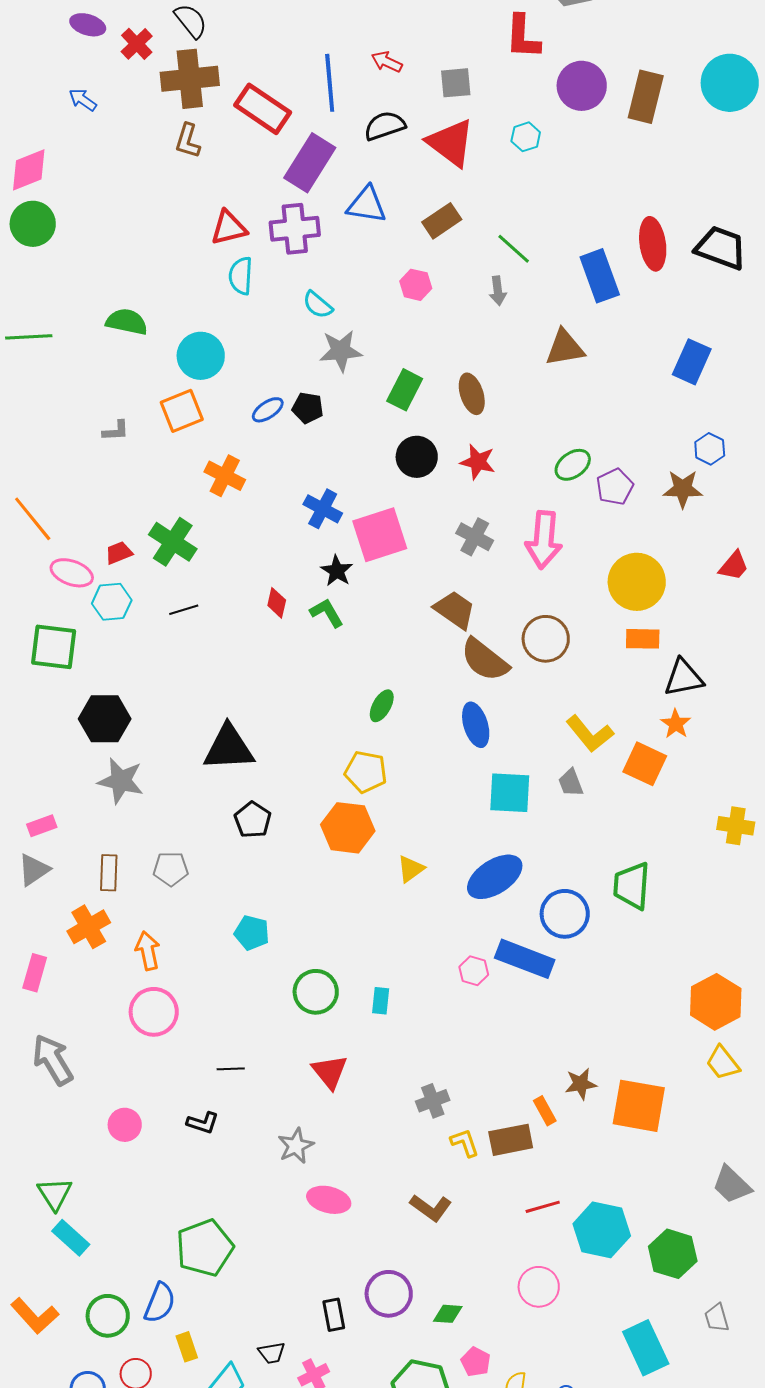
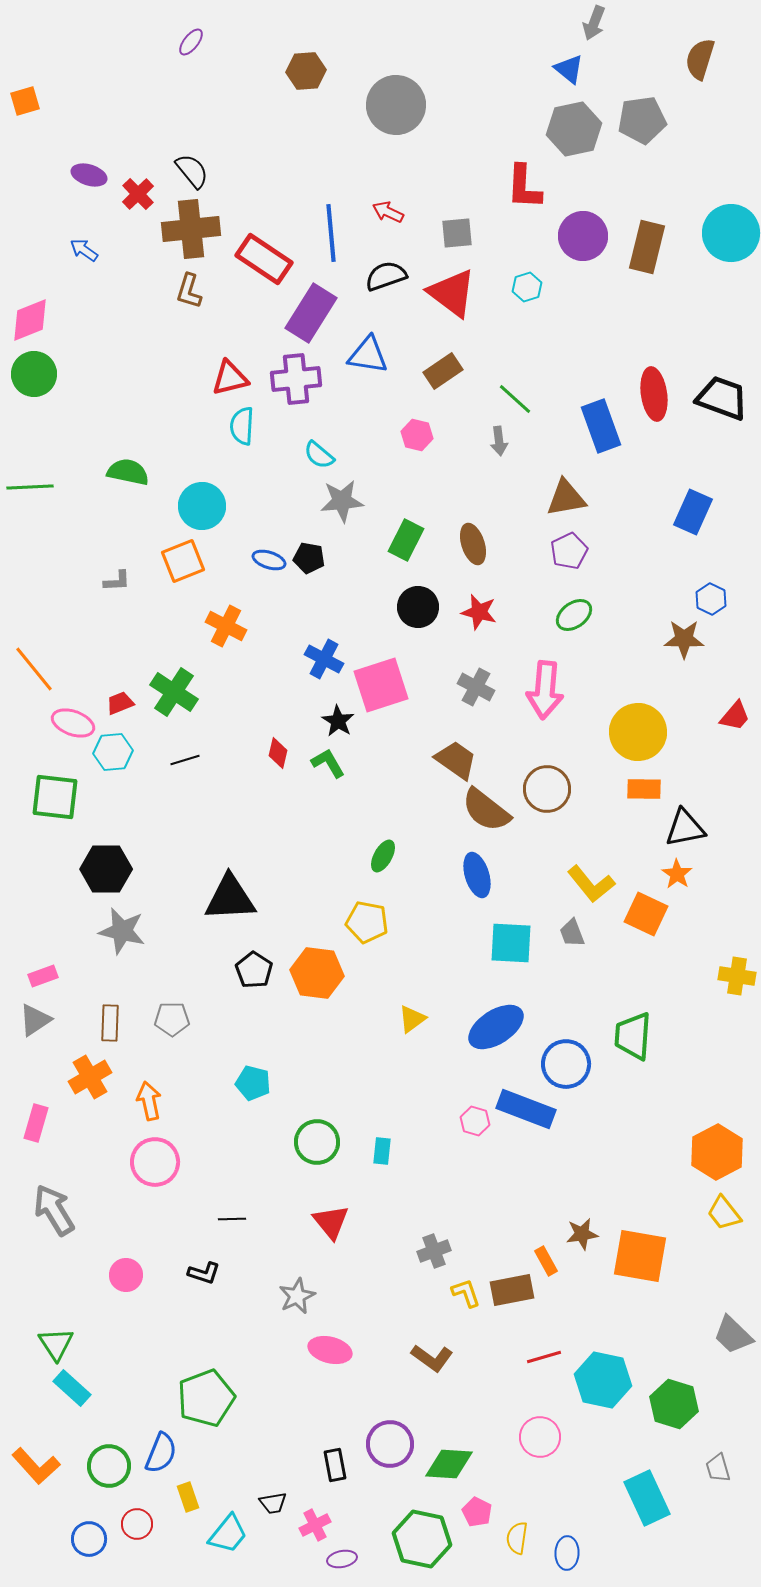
blue ellipse: (268, 410) -> (269, 560), turned 52
purple pentagon: (615, 487) -> (569, 551), moved
orange hexagon: (348, 828) -> (317, 973), moved
green diamond: (448, 1314) -> (449, 1464), size x1.6

